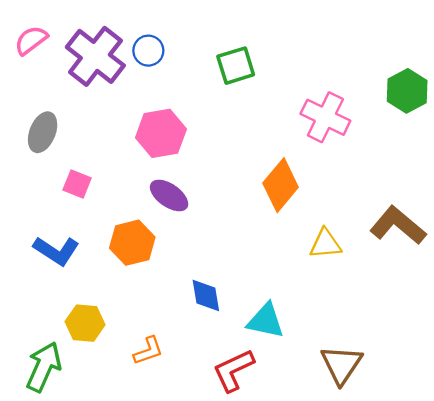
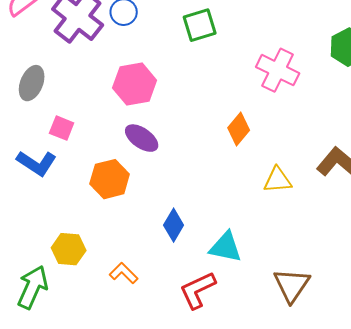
orange diamond: (281, 185) -> (239, 129), size x0.7
blue L-shape: (56, 251) -> (37, 163), moved
blue diamond: (206, 296) -> (174, 225), turned 40
orange L-shape: (148, 351) -> (124, 273), turned -116

